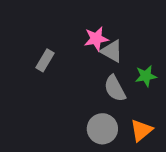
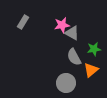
gray rectangle: (45, 60) -> (23, 22), moved
orange triangle: (141, 130) -> (91, 70), moved

